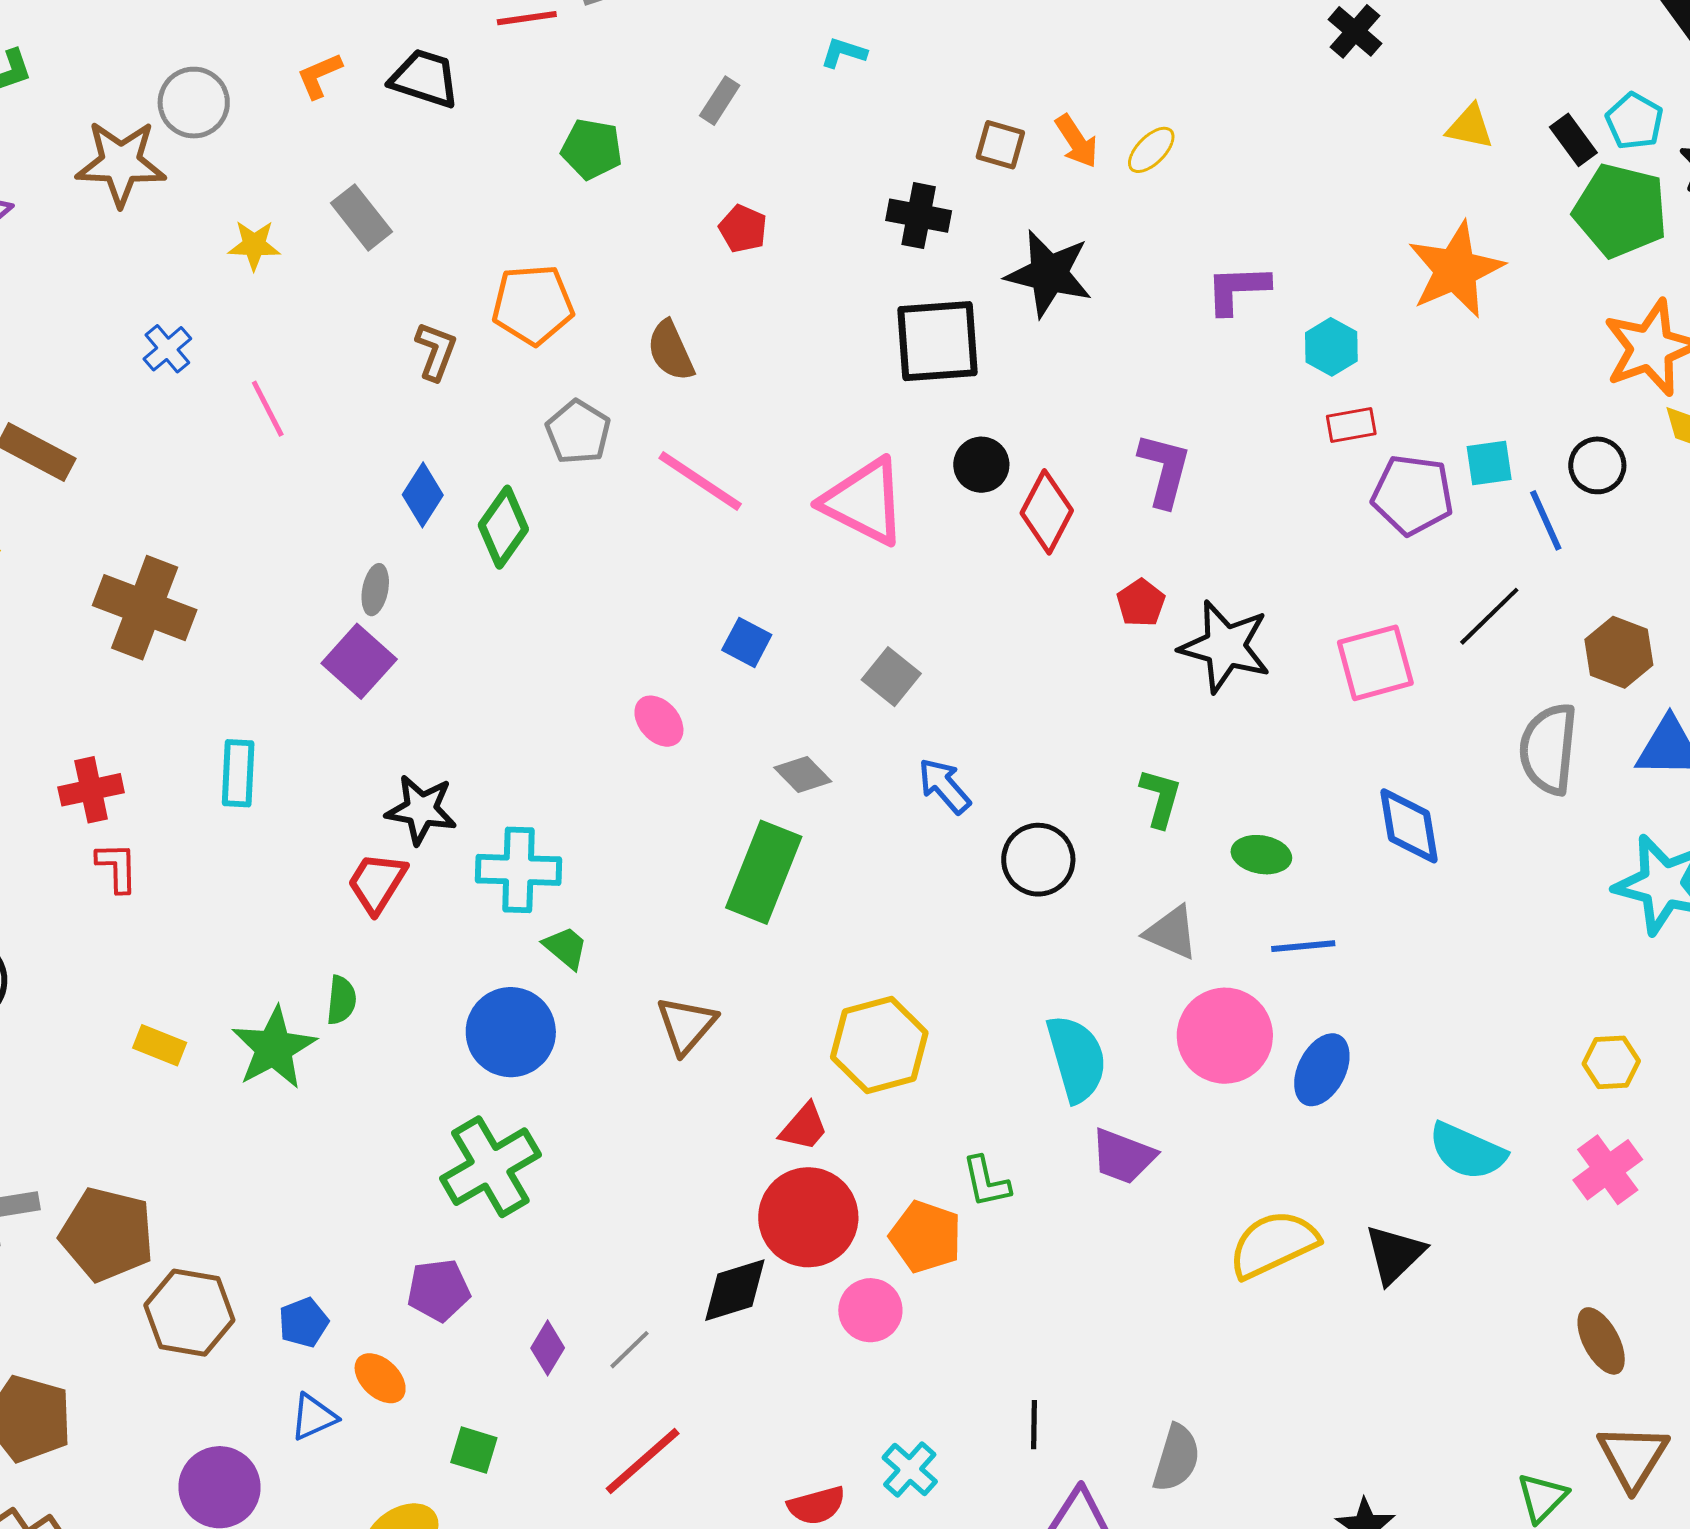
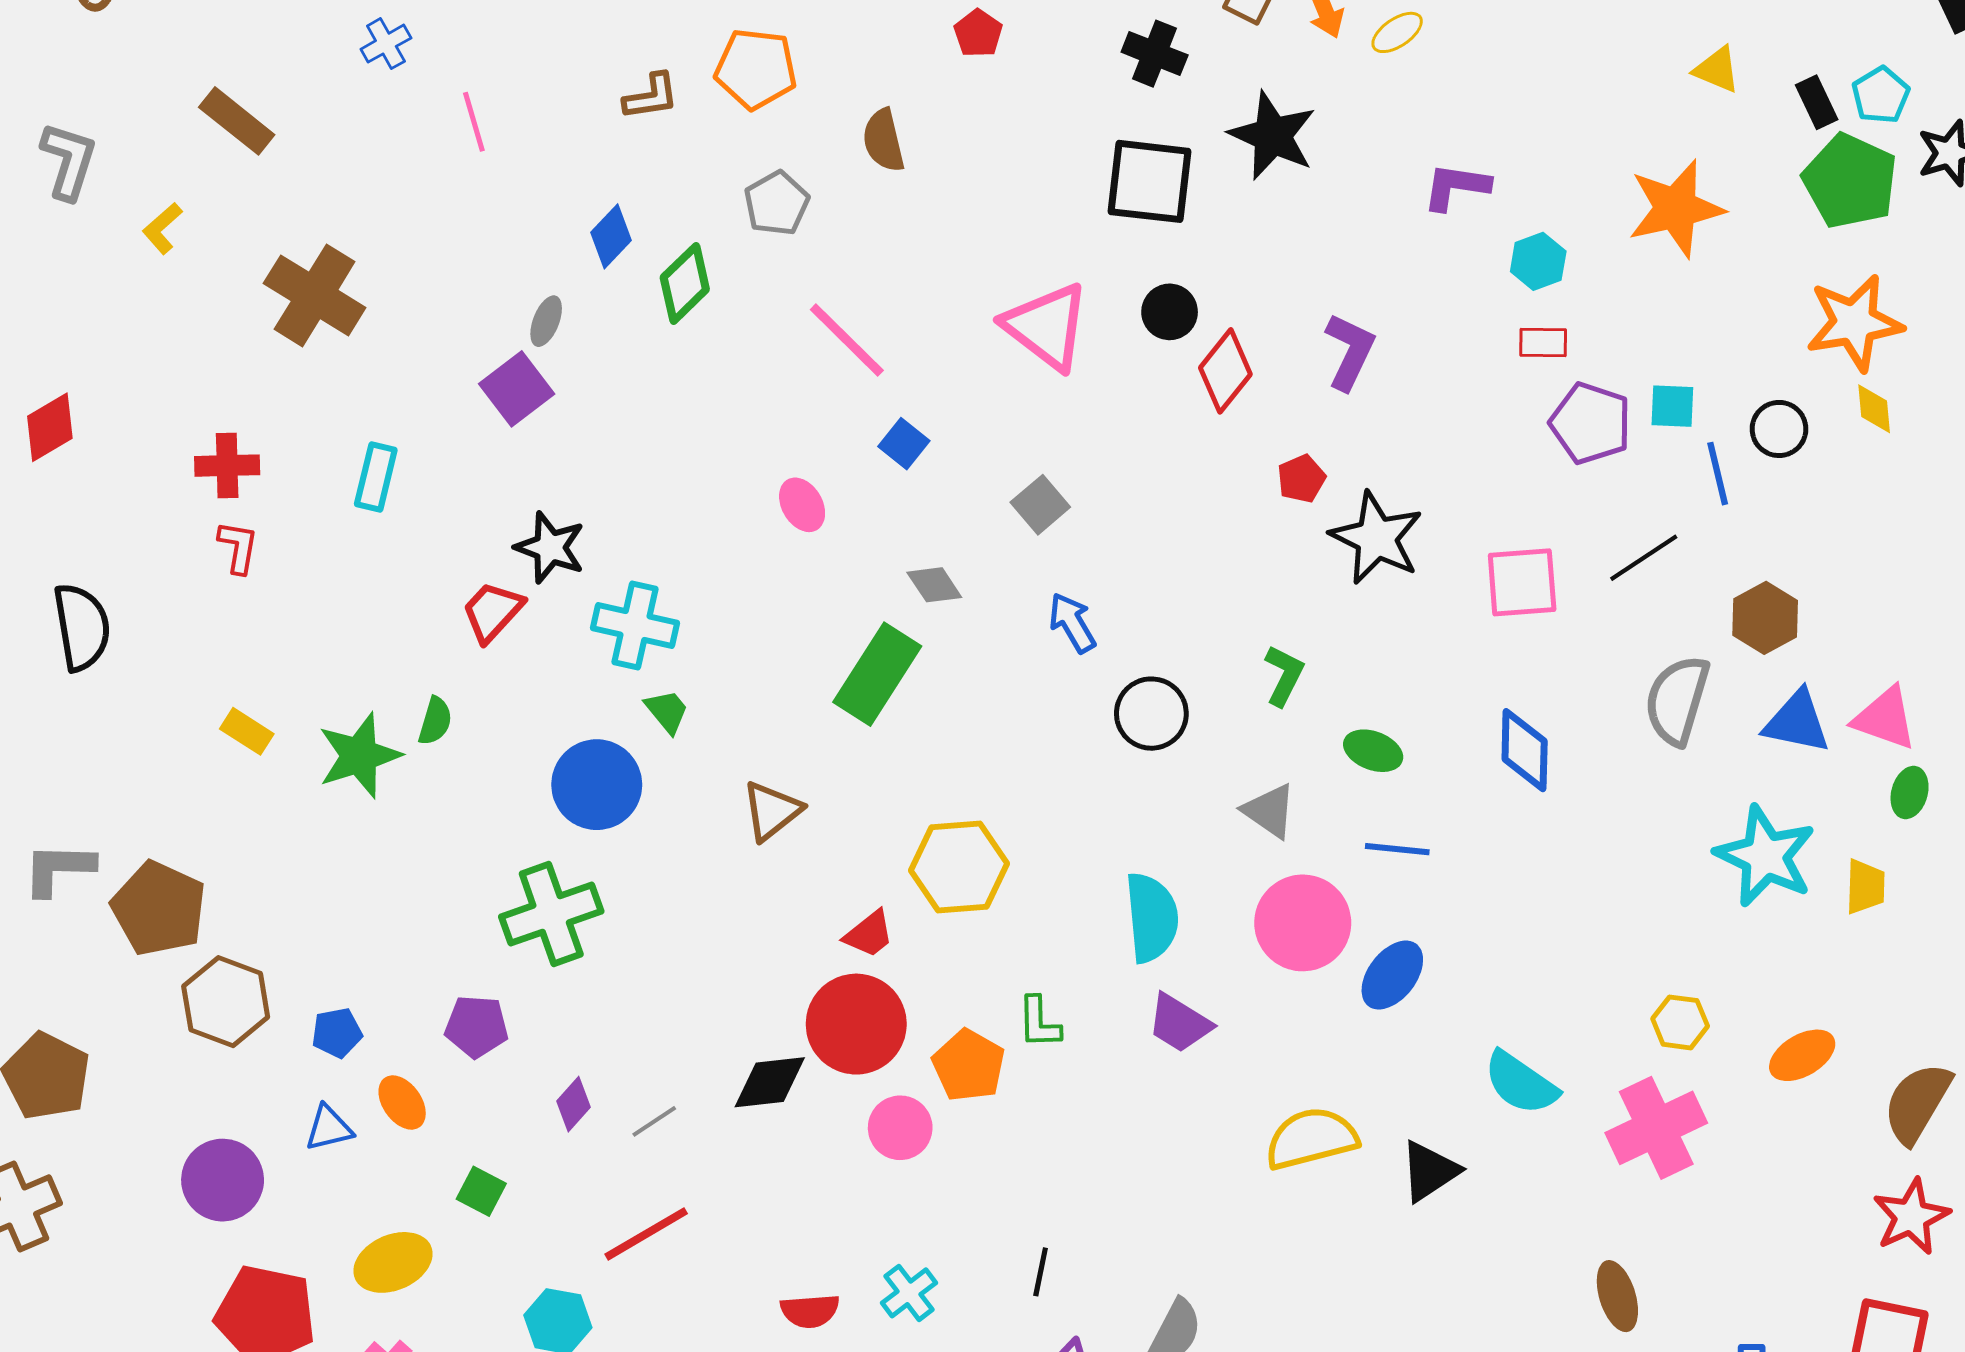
brown L-shape: (436, 351) -> (651, 97), turned 50
pink line: (700, 481) -> (847, 340), moved
pink cross: (1608, 1170) -> (1656, 1128), size x1.4

